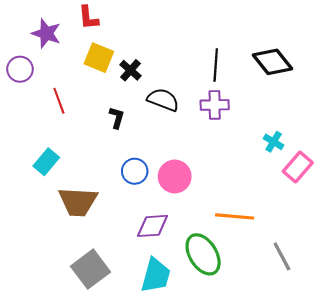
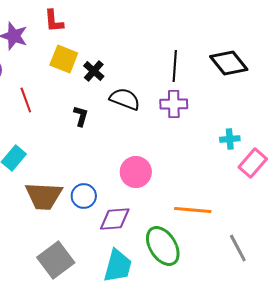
cyan cross: (274, 142) -> (230, 139), turned -36
blue circle: (135, 171) -> (84, 196), moved

